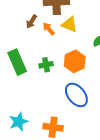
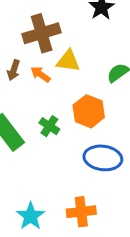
green cross: (46, 65) -> (49, 126), turned -32
blue ellipse: (76, 95) -> (103, 158), turned -30

